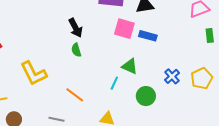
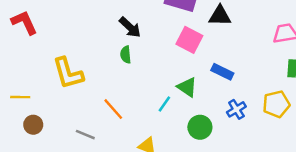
black arrow: (76, 28) -> (130, 27), turned -30
blue rectangle: (148, 36) -> (222, 72), moved
yellow pentagon: (202, 78) -> (276, 104), moved

